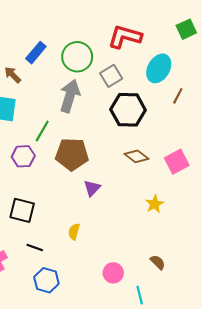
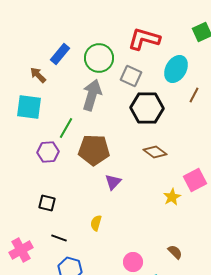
gray square: (111, 76) -> (131, 76), turned -35
pink square: (177, 162) -> (195, 180), moved
black square: (22, 210) -> (47, 203), size x0.7

